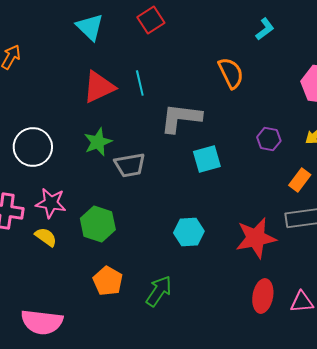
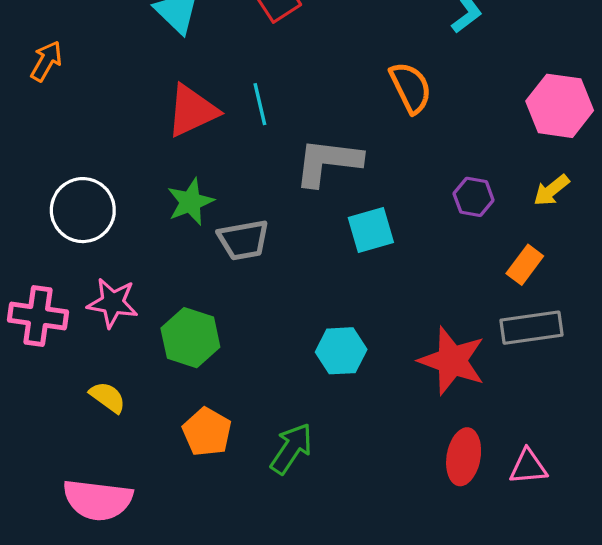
yellow semicircle: (46, 237) -> (108, 397), moved
red star: (256, 238) -> (452, 361), turned 30

